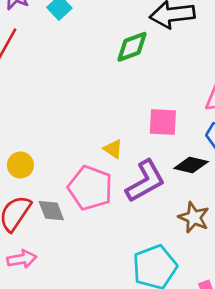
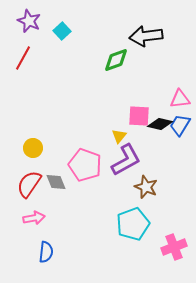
yellow triangle: (113, 149) -> (119, 136), moved, turned 35
black diamond: (191, 165) -> (160, 124), moved
brown star: (194, 217) -> (146, 187), moved

